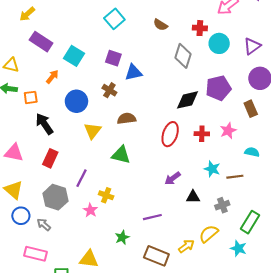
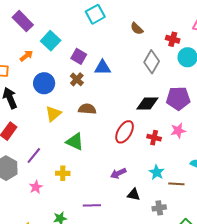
purple square: (113, 58) -> (79, 56), moved
pink star: (228, 131) -> (178, 131), moved
yellow cross: (106, 195) -> (63, 173), moved, turned -32

